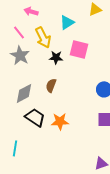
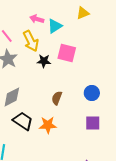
pink arrow: (31, 11) -> (37, 19), moved
brown semicircle: (51, 85) -> (57, 98), moved

